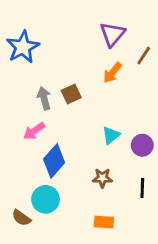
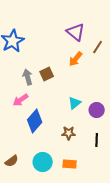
purple triangle: (112, 34) -> (76, 32), turned -30
cyan circle: (46, 199) -> (43, 162), moved
brown semicircle: (21, 218) -> (12, 161), turned -72

